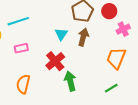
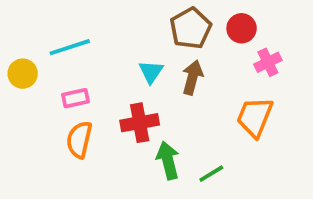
red cross: (55, 61) -> (140, 123), turned 30
orange semicircle: (23, 84) -> (79, 140), moved
green line: (111, 88) -> (211, 174), moved

